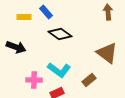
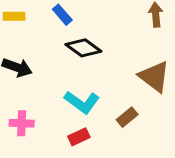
yellow rectangle: (24, 17) -> (14, 16), moved
pink cross: (34, 80) -> (22, 123), moved

